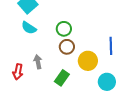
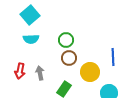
cyan semicircle: (29, 28) -> (31, 39), turned -35
red arrow: (18, 72) -> (20, 71), moved

